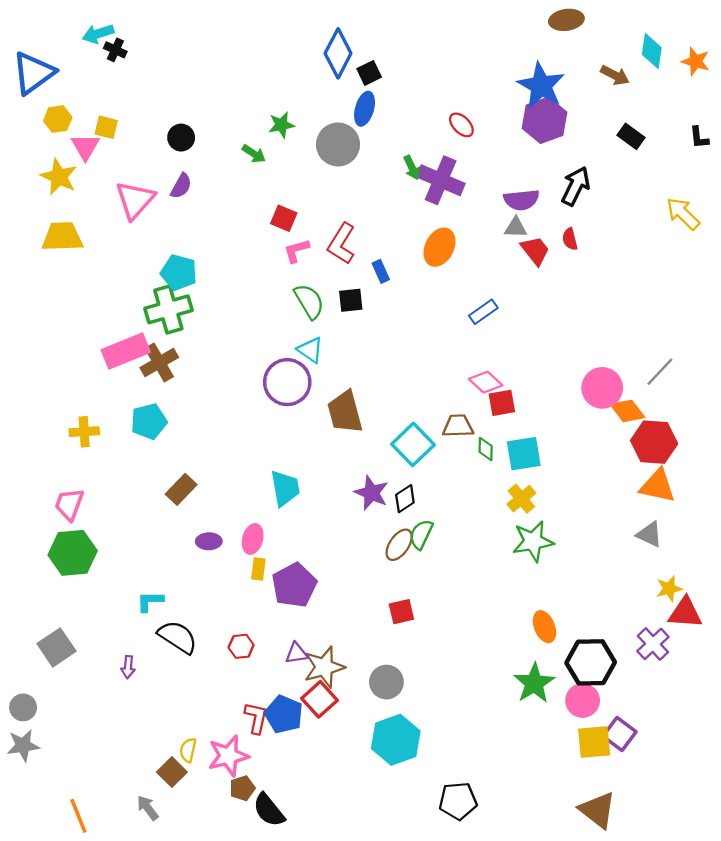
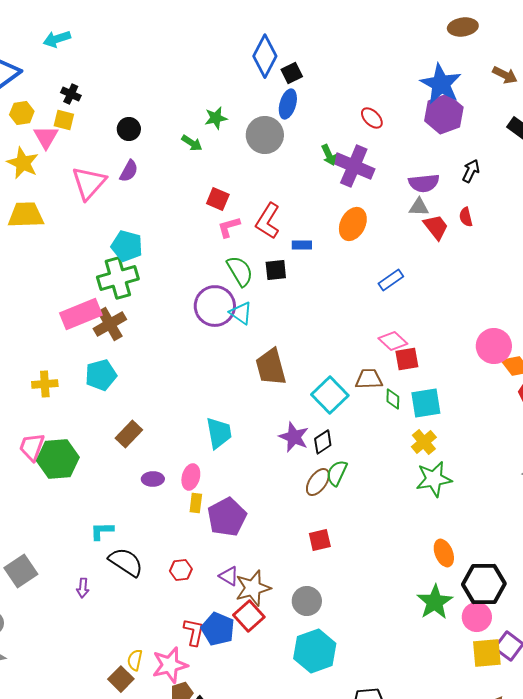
black cross: (115, 50) -> (71, 94), moved
black arrow: (576, 186) -> (471, 171), size x0.7
blue rectangle: (381, 271) -> (302, 245), turned -66
purple circle: (287, 382) -> (215, 306), moved
green hexagon: (73, 553) -> (58, 459), moved
purple triangle: (296, 653) -> (229, 576), turned 40

